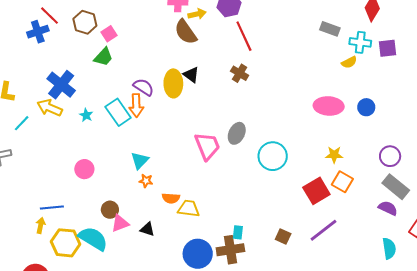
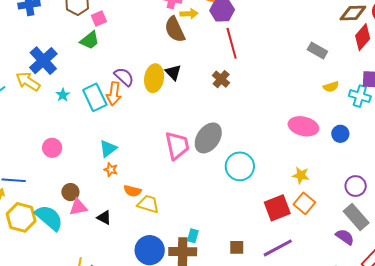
cyan cross: (360, 42) -> (360, 96), moved
gray ellipse: (237, 133) -> (208, 138), size x1.4
brown square: (283, 236) -> (237, 247), turned -35

